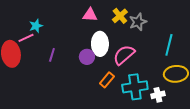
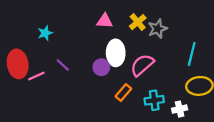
pink line: (26, 38) -> (36, 76), moved
purple line: (52, 55) -> (63, 65), turned -64
cyan cross: (135, 87) -> (154, 100), size x0.7

